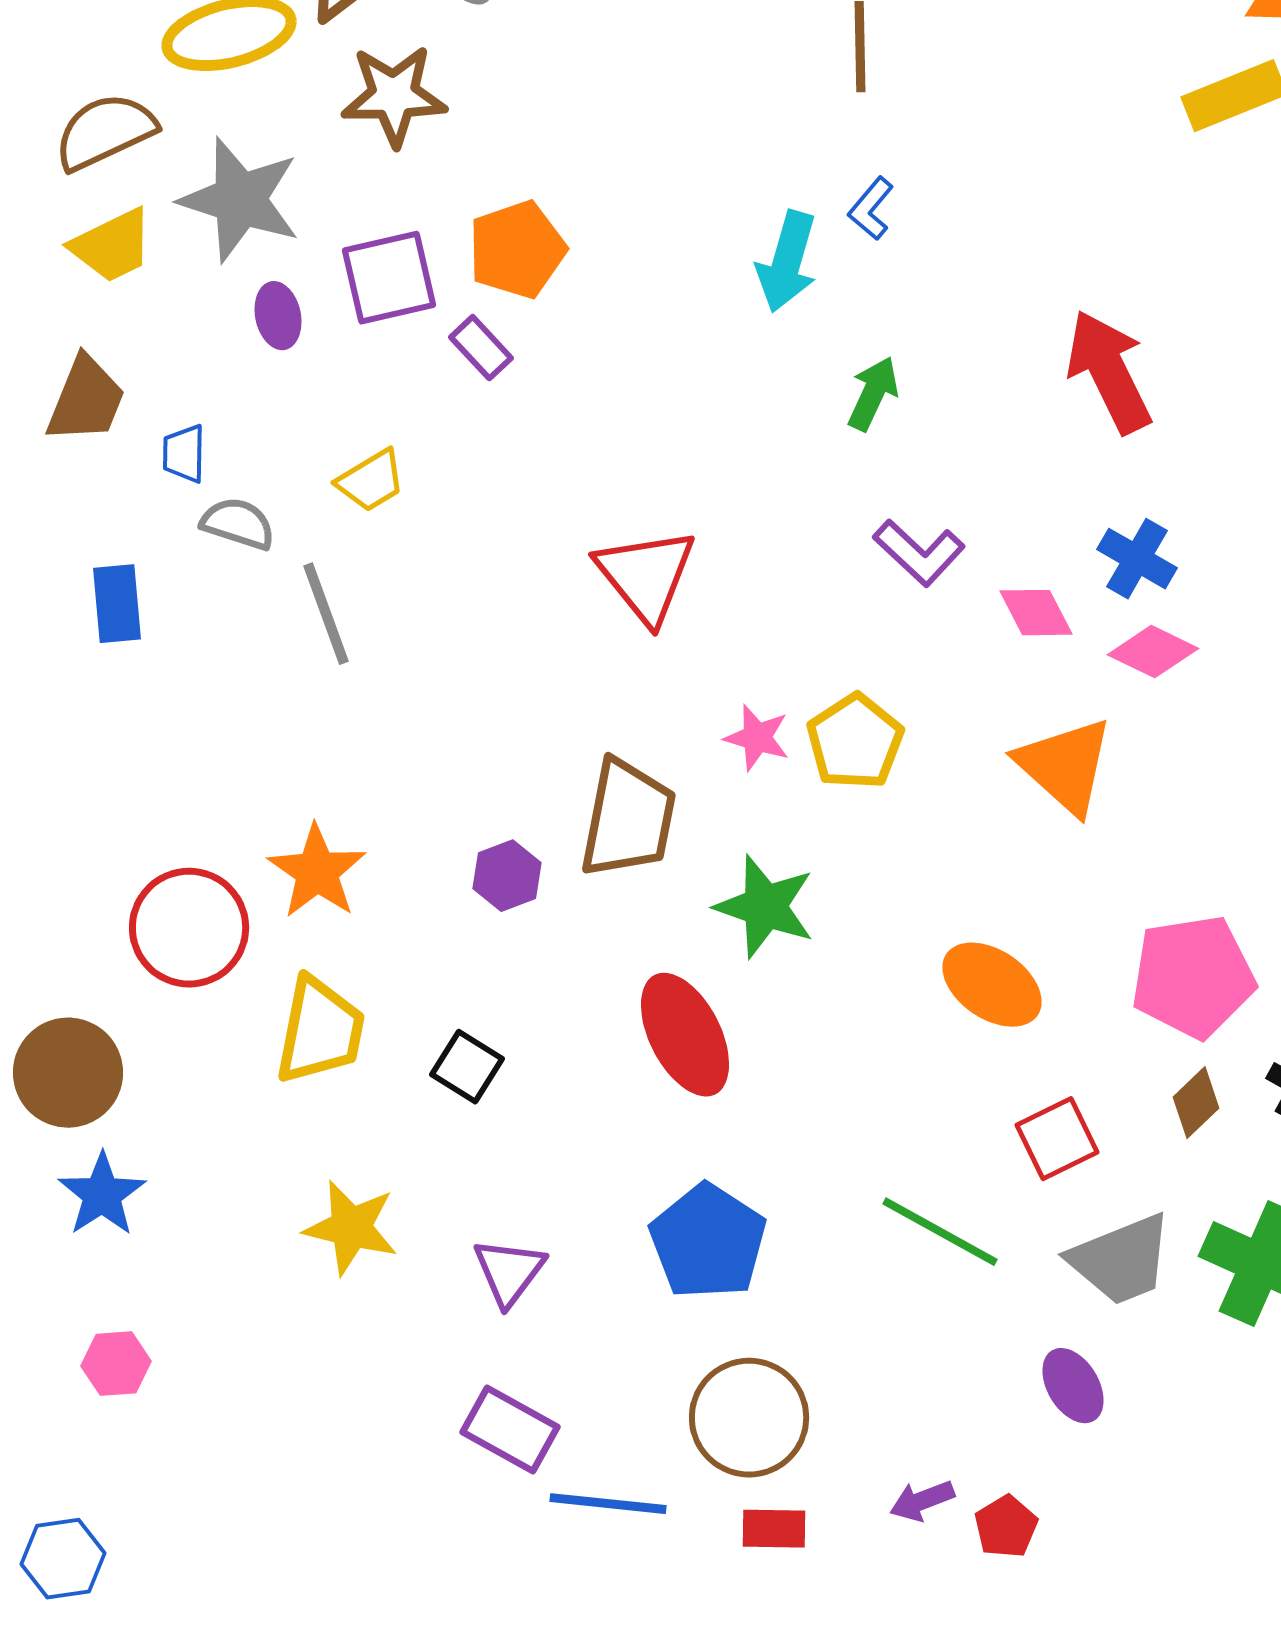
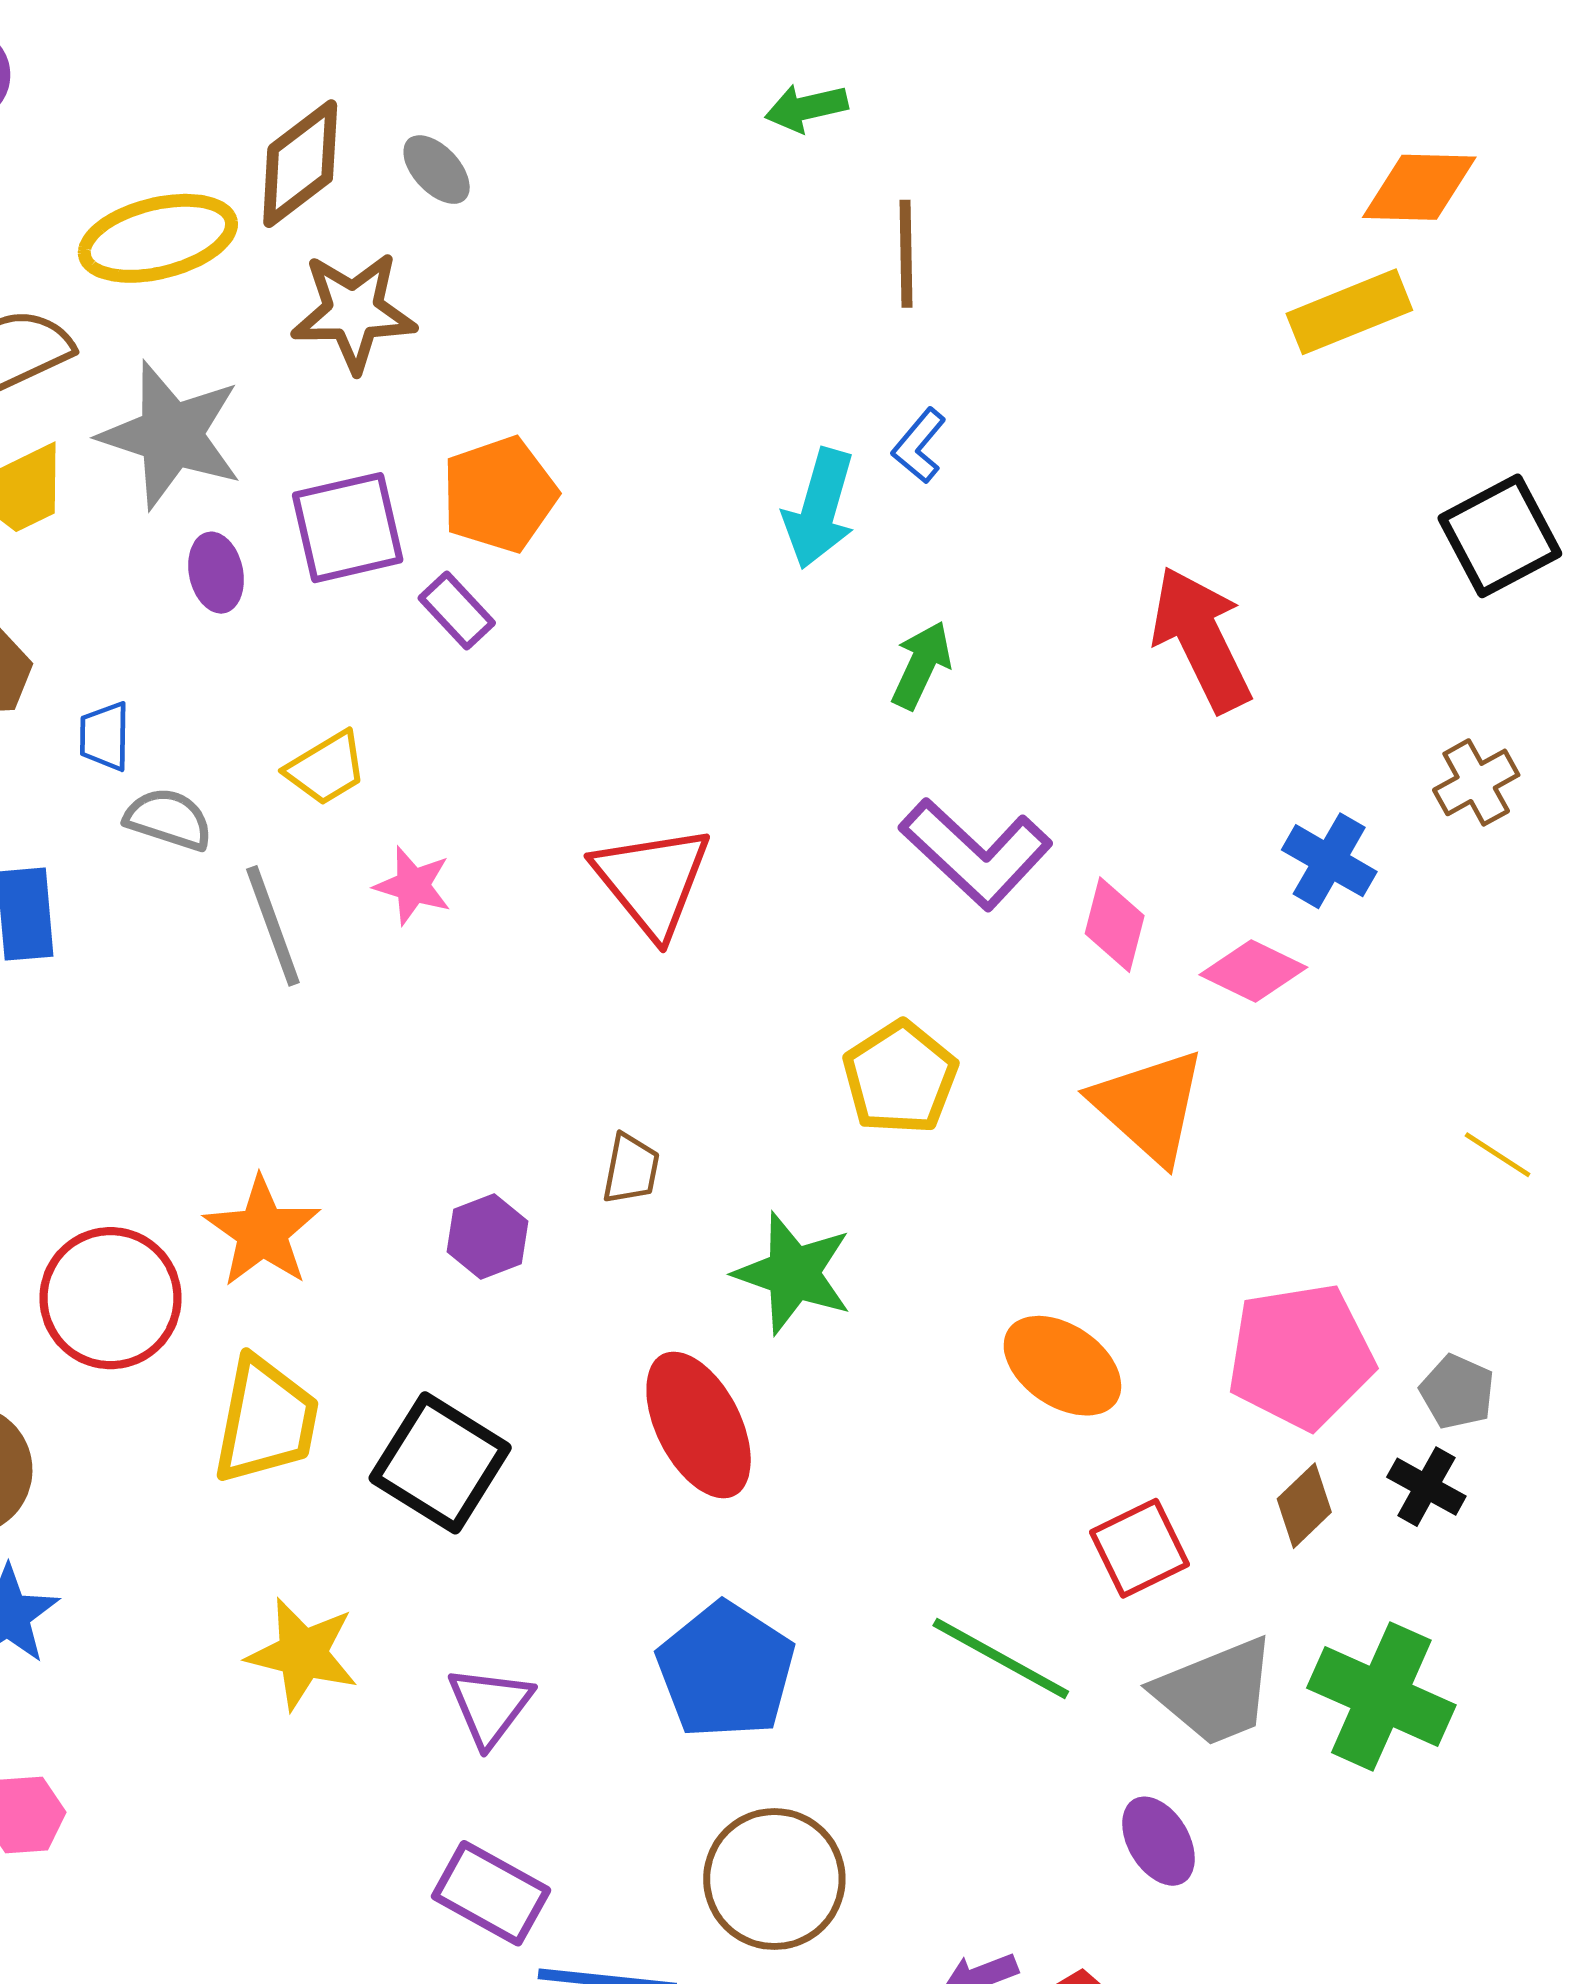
purple L-shape: (919, 553) -> (976, 854), size x1.4
blue cross: (1137, 559) -> (1329, 861), moved
pink diamond: (1036, 613) -> (1115, 925), turned 42
pink star: (757, 738) -> (413, 886), moved
brown trapezoid: (628, 819) -> (631, 1169), size x0.5
black square: (467, 1067) -> (440, 1463), size x1.6

